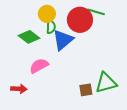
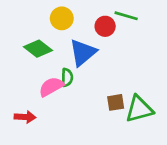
red circle: (80, 20) -> (105, 26), size x0.6
green semicircle: (51, 27) -> (67, 78), moved
brown square: (86, 90) -> (116, 102), moved

